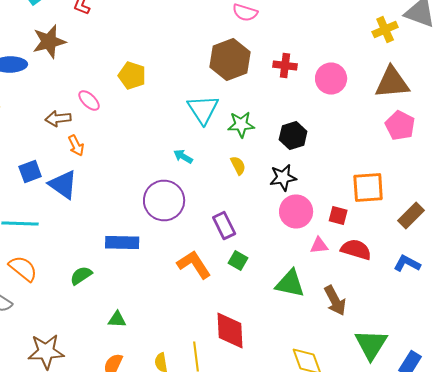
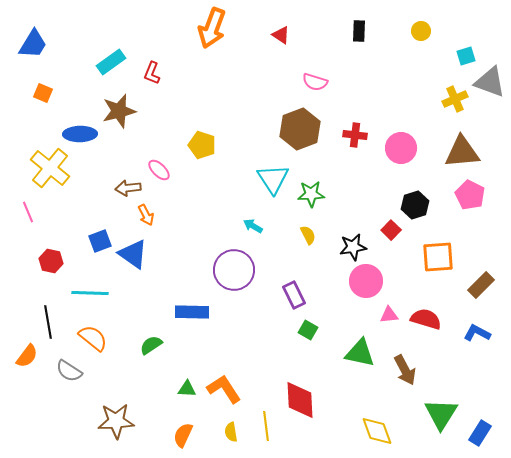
black hexagon: (293, 136) -> (415, 205), moved
red square: (338, 216) -> (391, 230), moved, turned 30
orange L-shape: (194, 264) -> (224, 389), moved

